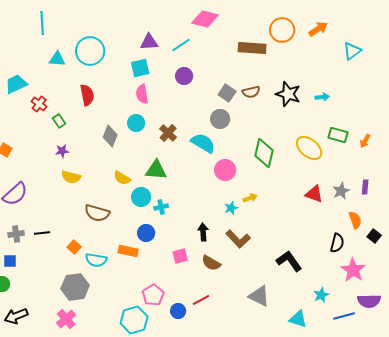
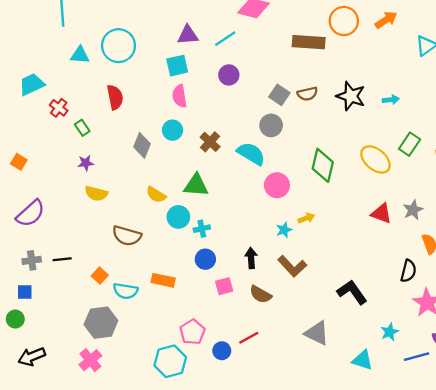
green rectangle: (338, 135) -> (410, 144), turned -72
blue circle: (146, 233) -> (205, 259), moved

